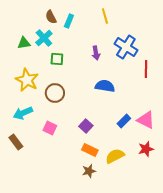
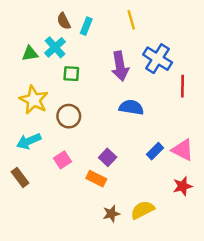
purple arrow: (96, 53) -> (120, 66), size x1.6
pink square: (50, 128) -> (63, 160), turned 32
orange rectangle: (90, 150) -> (96, 179), moved
yellow semicircle: (115, 156) -> (143, 210), moved

